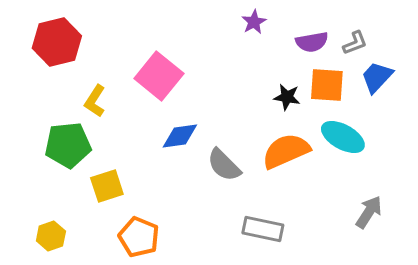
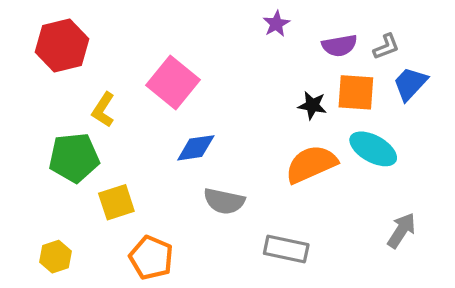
gray semicircle: (224, 165) -> (224, 201), moved, turned -33

